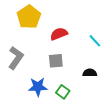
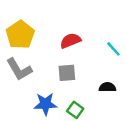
yellow pentagon: (29, 17) -> (20, 35), moved
gray L-shape: (16, 58) -> (19, 69), turned 115

